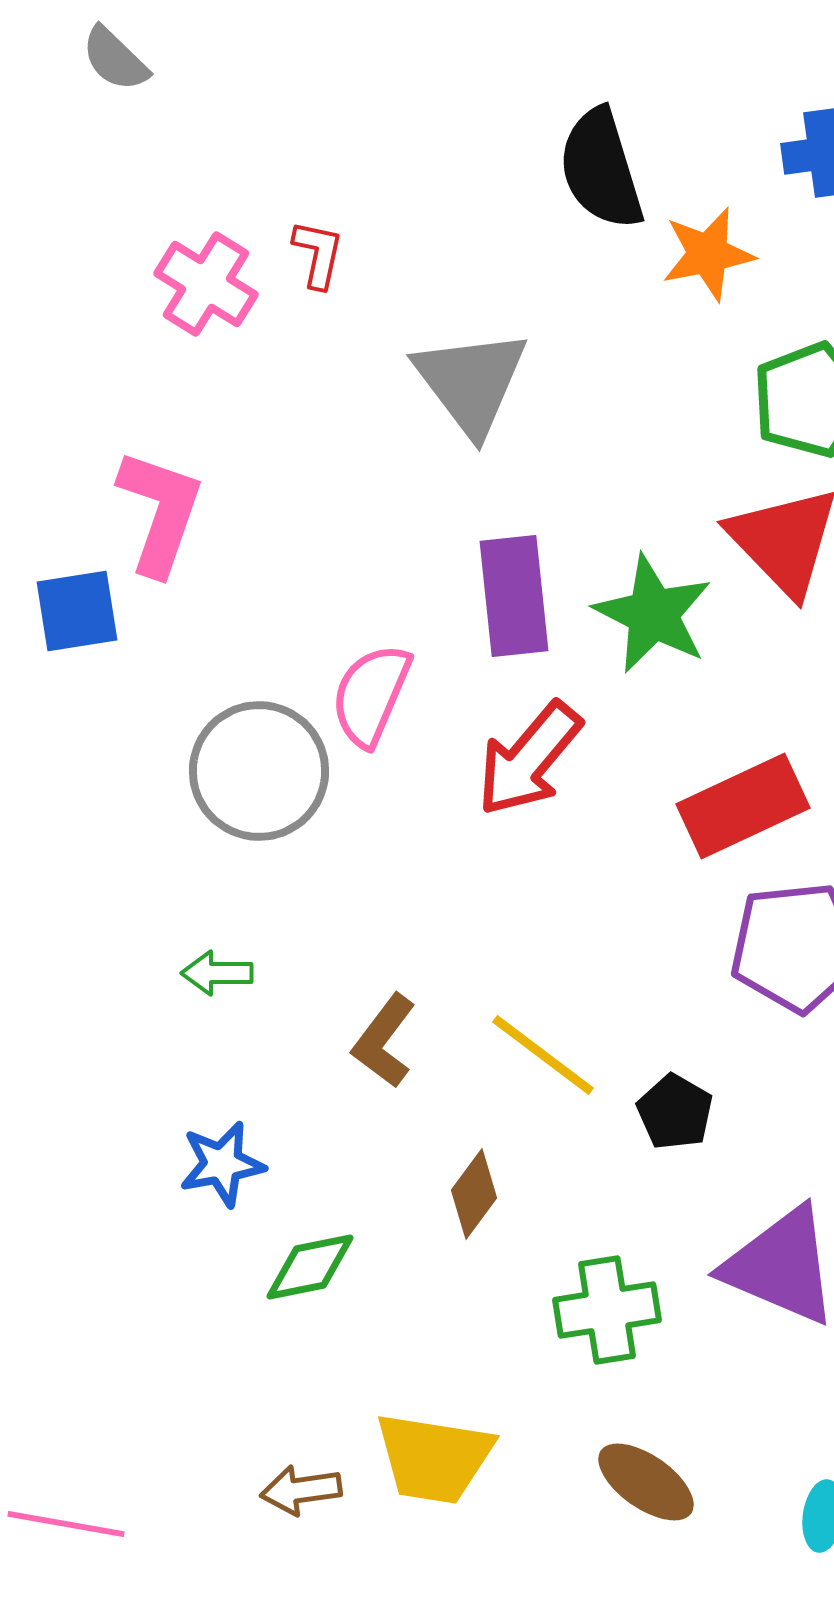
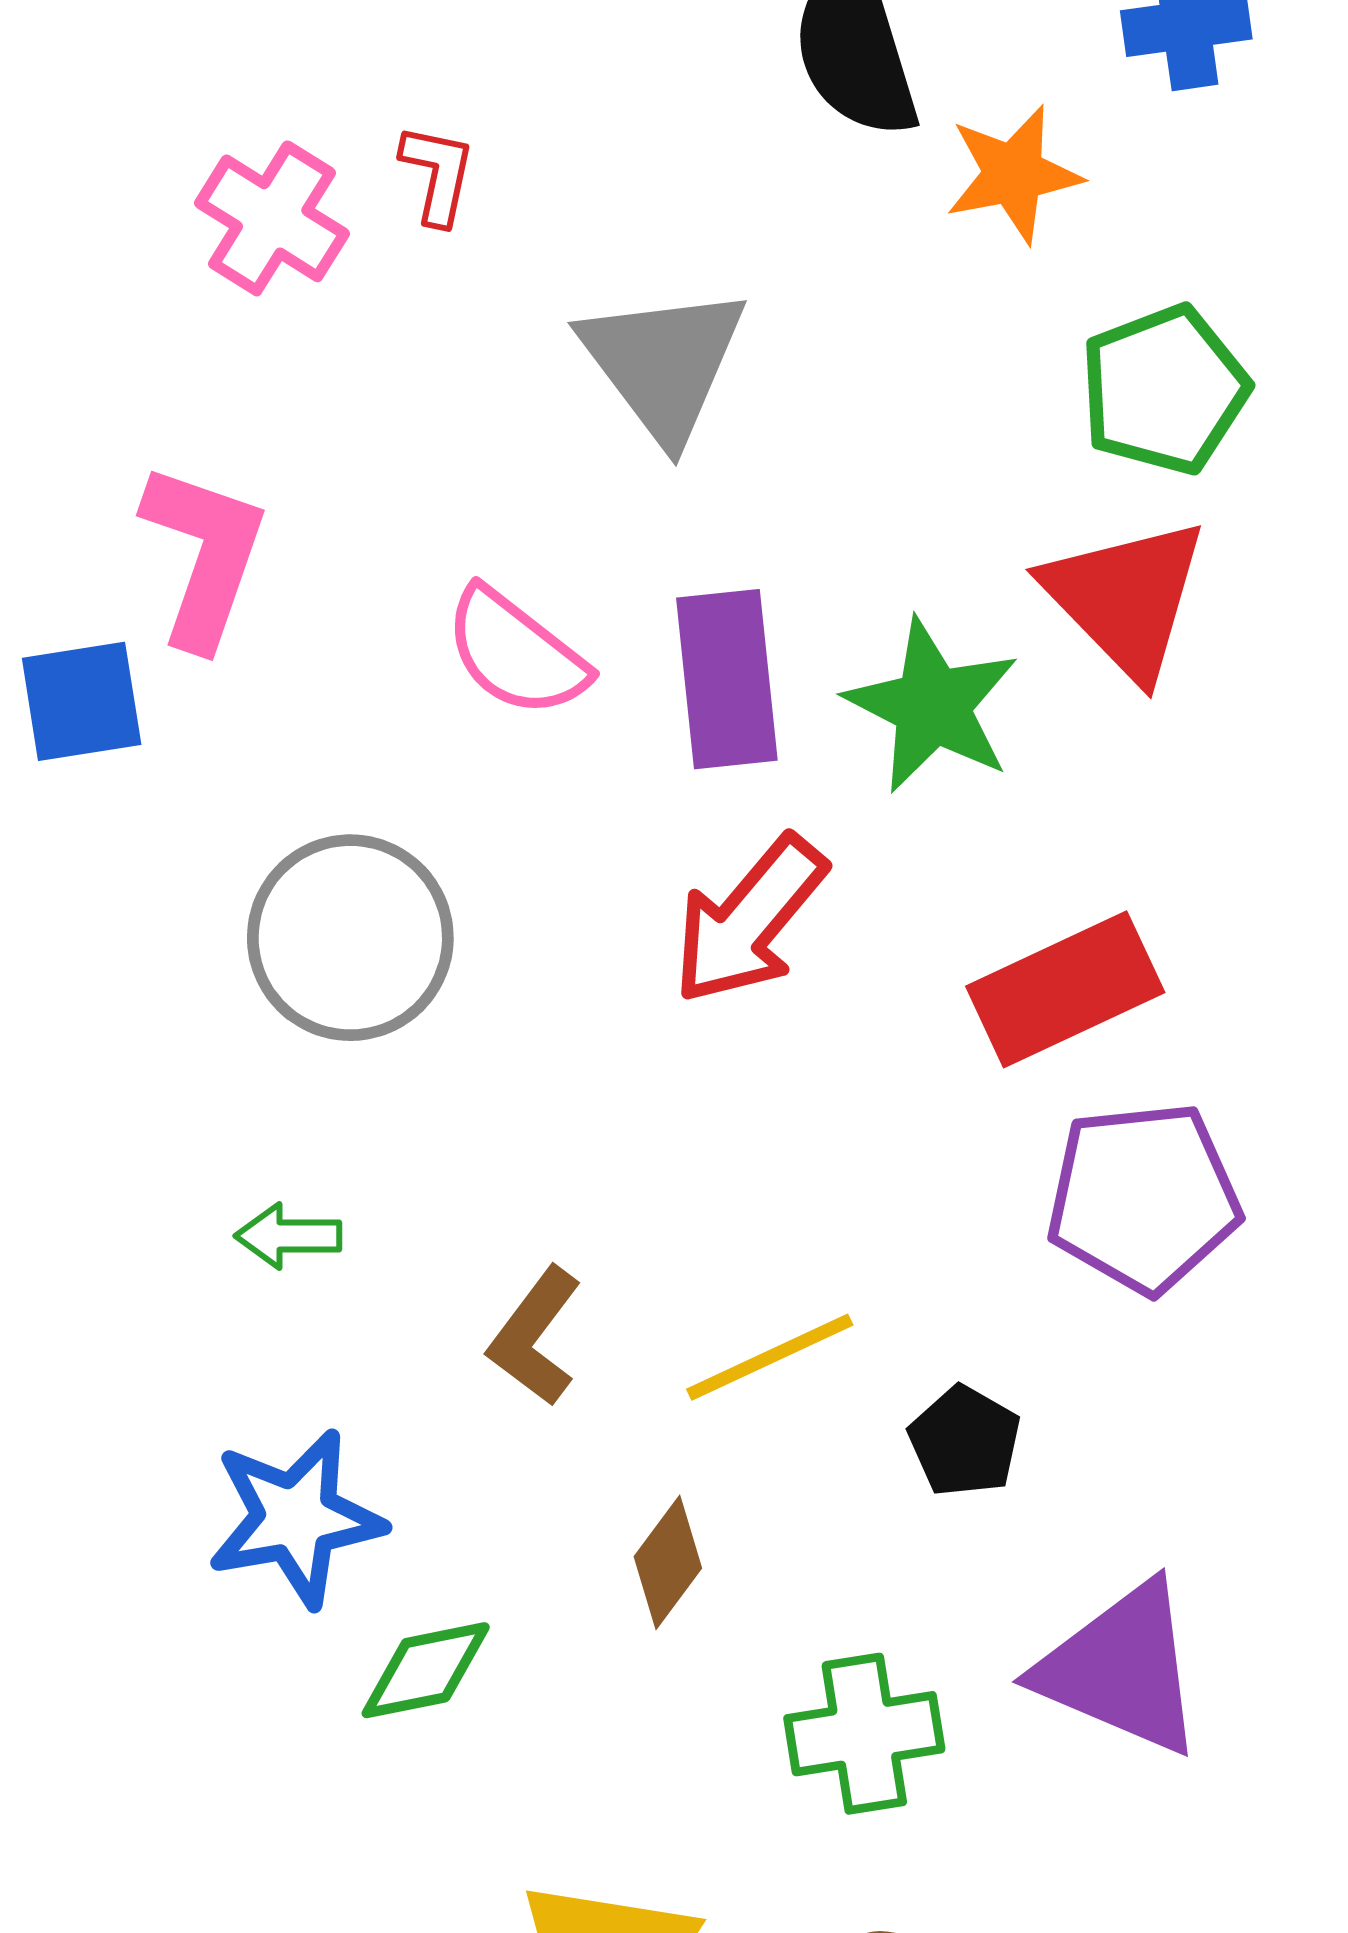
pink semicircle: (371, 695) -> (516, 653), moved, turned -75
yellow line: (543, 1055) -> (770, 1357), turned -62
blue star: (222, 1164) -> (296, 1518), size x1.4

